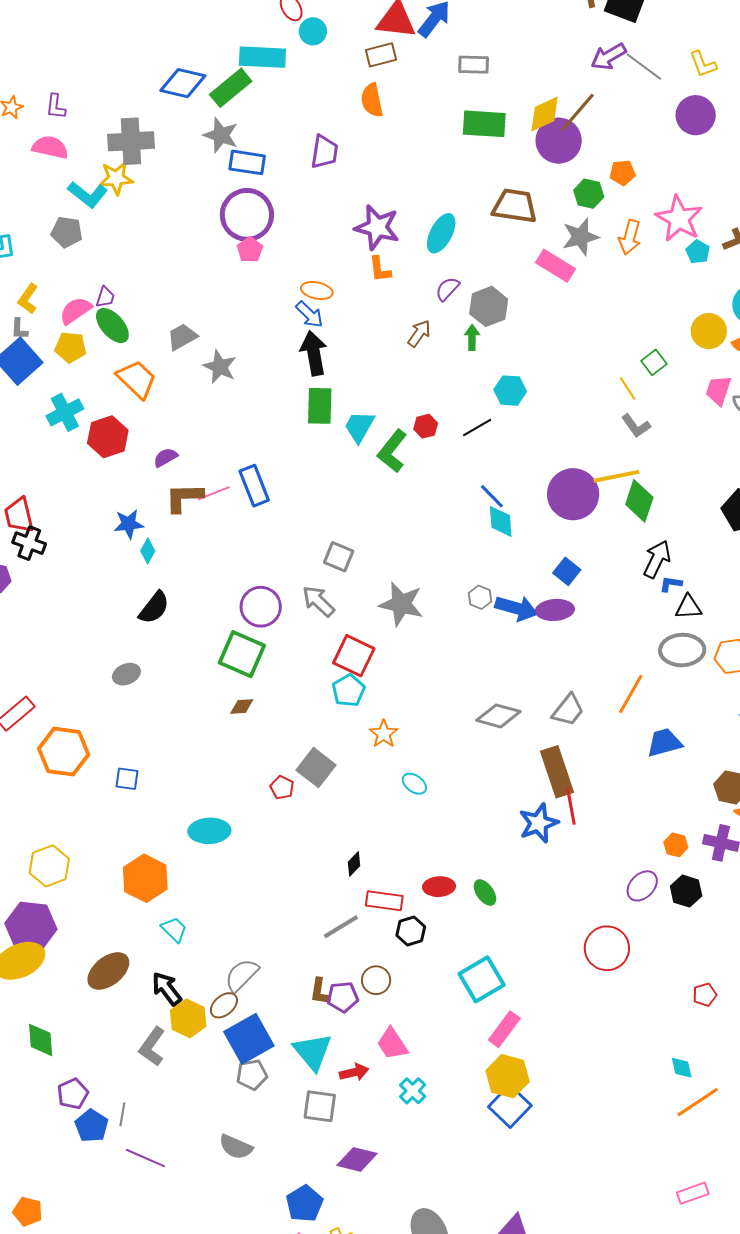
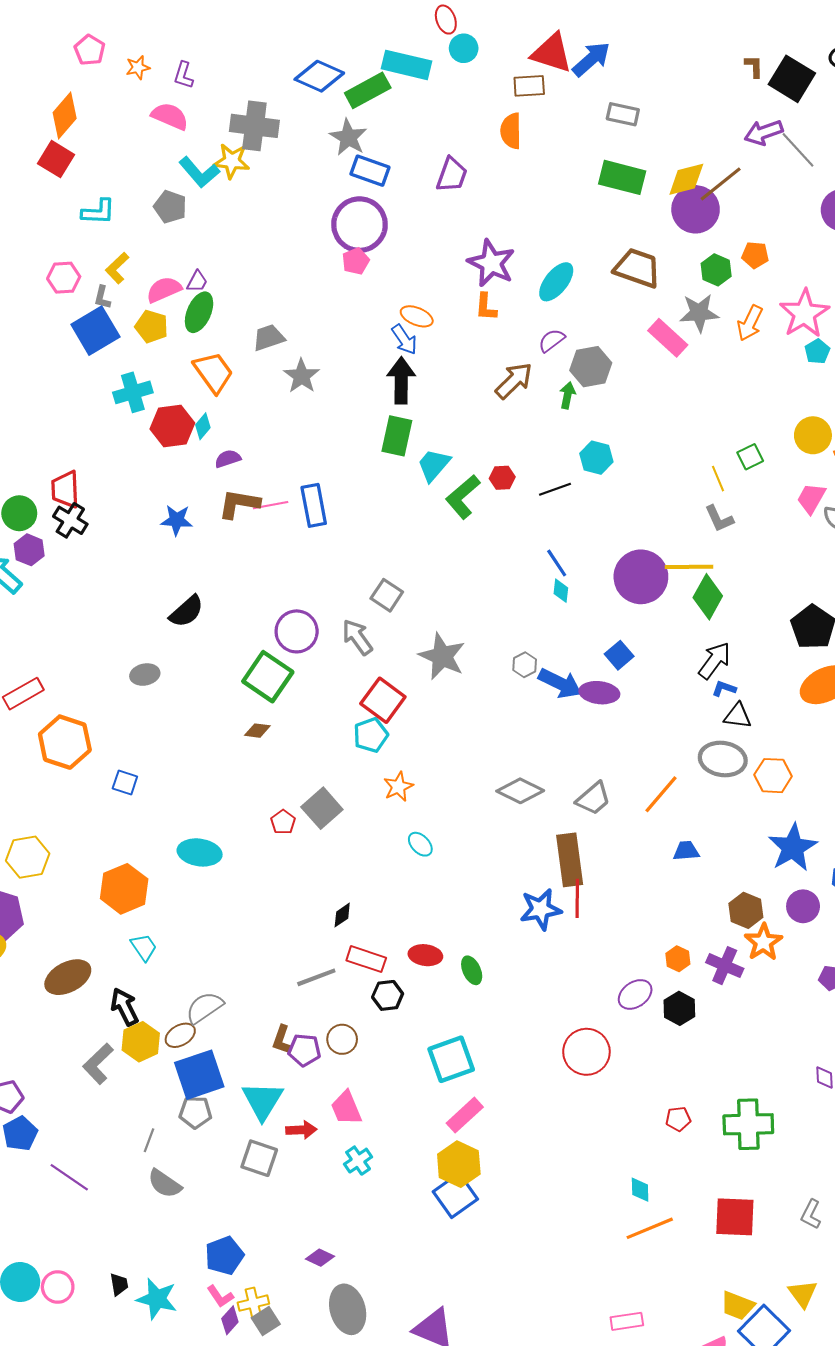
green ellipse: (112, 326) -> (199, 312), turned 54
brown arrow: (419, 333) -> (514, 381), size x1.4
cyan diamond: (501, 521) -> (561, 591), size x0.7
cyan diamond: (148, 551) -> (203, 426), moved
blue trapezoid: (664, 743) -> (686, 851), size x0.7
gray line: (122, 1114) -> (149, 1140), moved
purple diamond: (357, 1159) -> (320, 1258), moved, size x0.7

